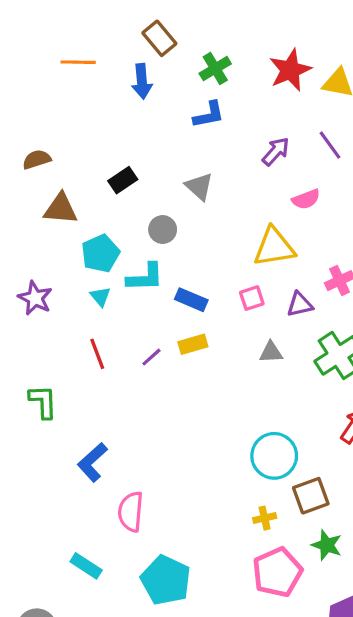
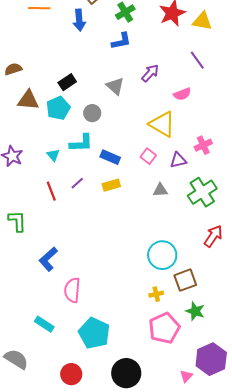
purple arrow: (276, 151) -> (150, 73), moved
yellow triangle: (274, 247) -> (162, 124), turned 40
cyan pentagon: (100, 253) -> (58, 108), moved
pink square: (252, 298) -> (148, 156), turned -35
purple line: (151, 357) -> (77, 183), moved

